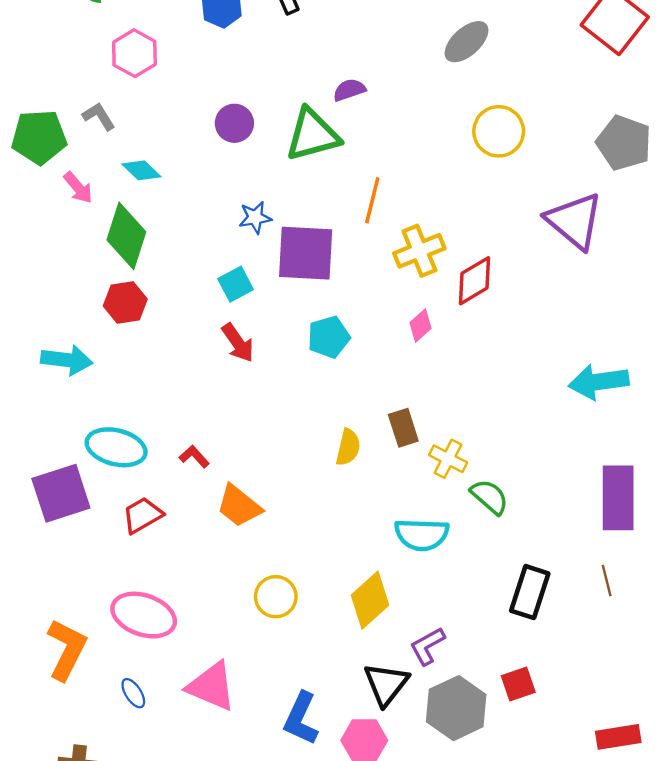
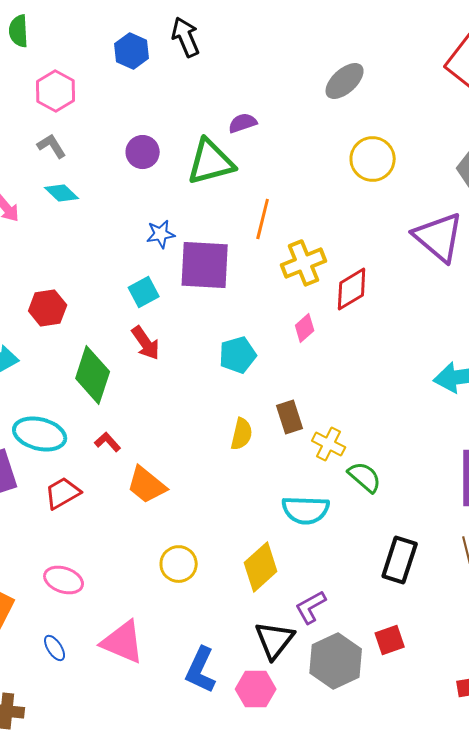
gray L-shape: (99, 116) -> (52, 146), moved
green diamond: (126, 236) -> (93, 375), moved
cyan pentagon: (329, 337) -> (238, 355), moved
pink ellipse: (144, 615) -> (64, 580), size x0.7

